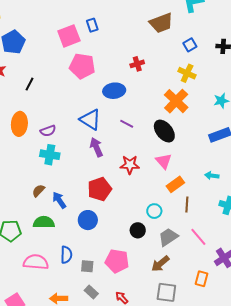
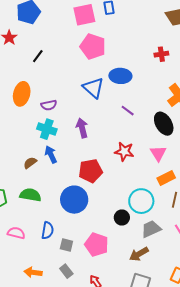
red cross: (137, 64) -> (161, 54), moved
blue triangle: (90, 120) -> (93, 88), moved
purple arrow: (96, 147) -> (82, 128), moved
blue arrow: (59, 200) -> (51, 154), moved
cyan circle: (154, 211) -> (141, 201), size x1.6
blue circle: (88, 220) -> (74, 200), size x1.4
pink semicircle: (36, 262) -> (16, 233), size x0.7

